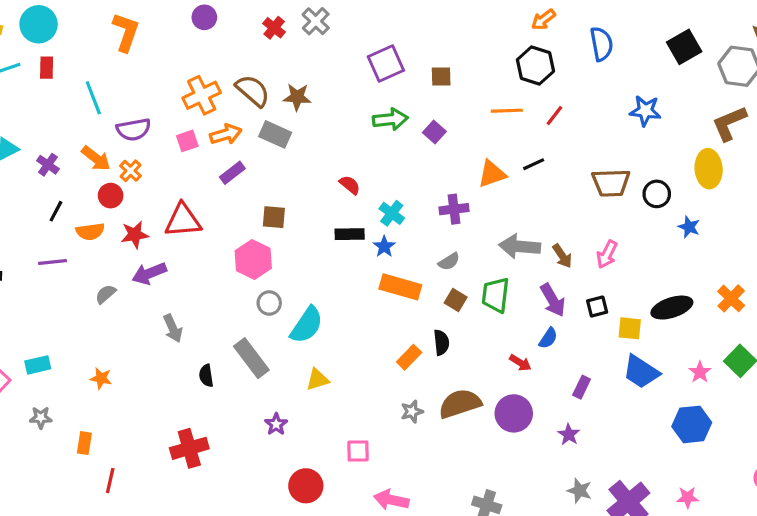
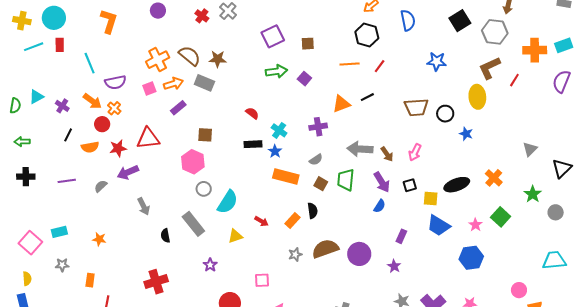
purple line: (53, 262) -> (67, 181), moved
red arrow: (520, 363) -> (261, 221), moved

